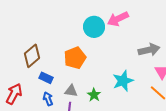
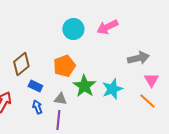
cyan circle: (94, 27) -> (73, 29), moved
green star: (94, 95) -> (84, 86), moved, size x1.6

